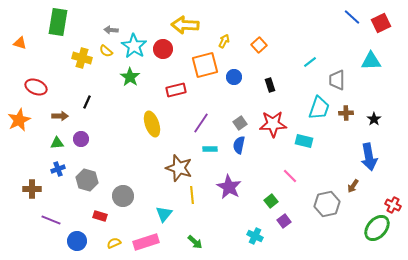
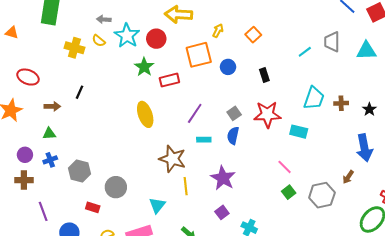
green star: (130, 77) -> (144, 67), moved
gray trapezoid: (337, 80) -> (332, 42), moved
purple circle: (81, 139) -> (25, 155), moved
green square: (271, 201) -> (289, 192), moved
purple line: (51, 220) -> (43, 211), turned 48
purple square: (284, 221) -> (222, 212), moved

